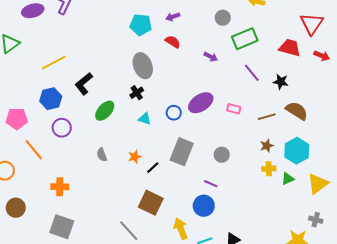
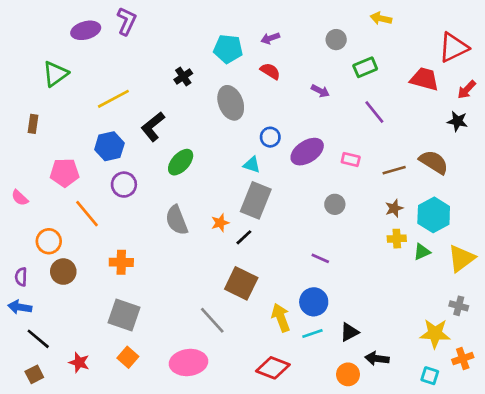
red triangle: (312, 24) -> (453, 47), turned 30
green rectangle: (245, 39) -> (365, 67), size x0.7
red arrow: (322, 56) -> (467, 90), turned 112
black star: (281, 82) -> (457, 121), moved
black cross: (137, 93) -> (183, 76), moved
blue circle: (174, 113) -> (270, 137), moved
cyan triangle: (145, 119) -> (252, 165), moved
gray rectangle: (182, 152) -> (256, 200), moved
gray semicircle: (102, 155) -> (177, 220), size x1.6
gray circle: (222, 155) -> (335, 204), moved
blue circle: (204, 206) -> (314, 302), moved
brown circle: (16, 208) -> (63, 272), moved

